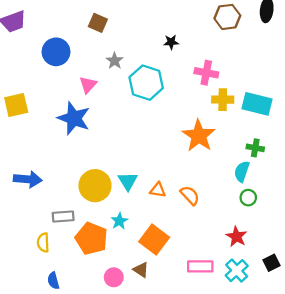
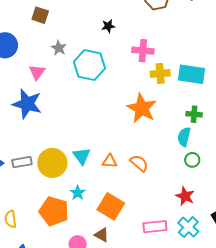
gray rectangle: (63, 216) -> (22, 162), moved

